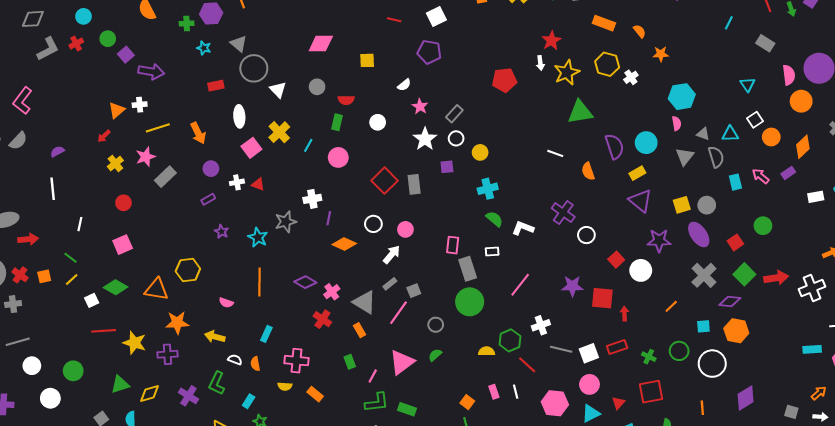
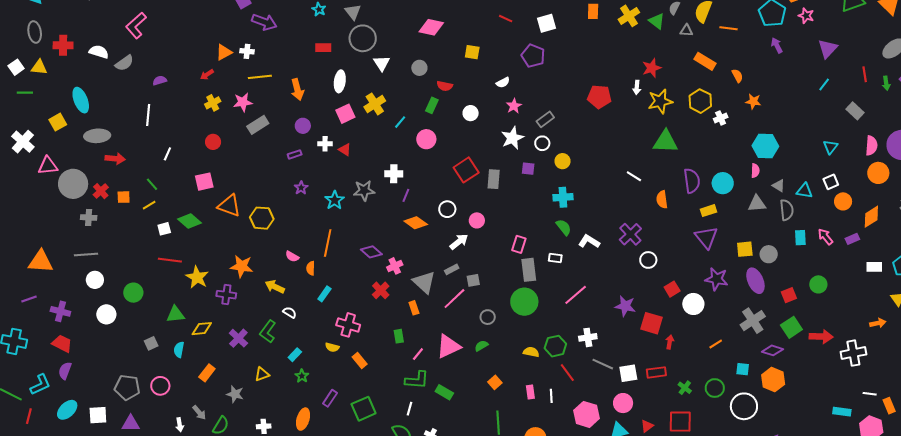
gray triangle: (685, 156) -> (757, 204), turned 36
orange triangle: (157, 289) -> (229, 206), moved
orange semicircle: (255, 364) -> (311, 268), moved
orange square: (467, 402) -> (495, 382), moved

